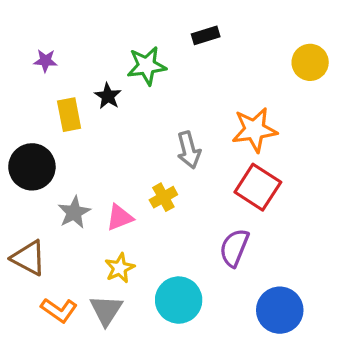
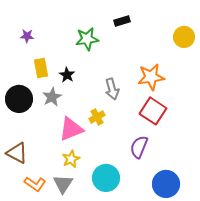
black star: (108, 96) -> (67, 75), moved
gray star: (74, 212) -> (52, 97), moved
pink triangle: (120, 217) -> (71, 129), size x1.5

